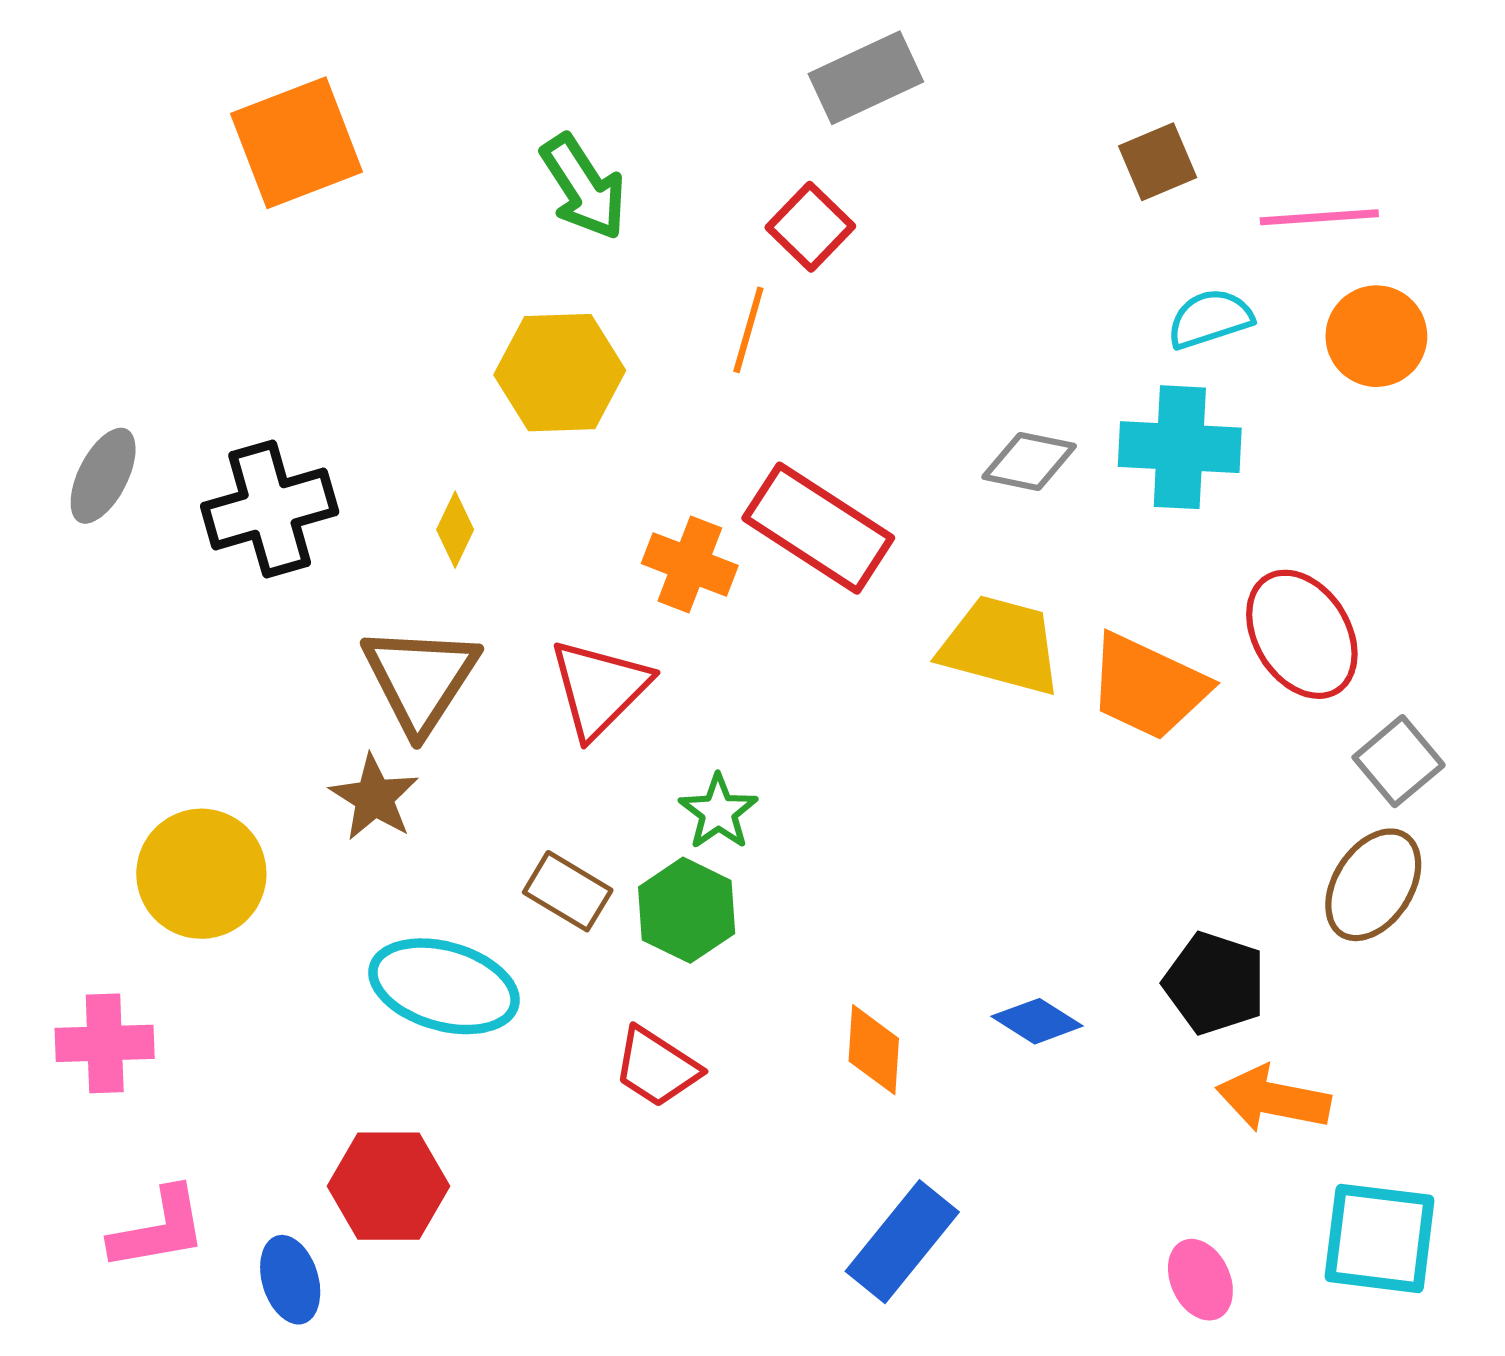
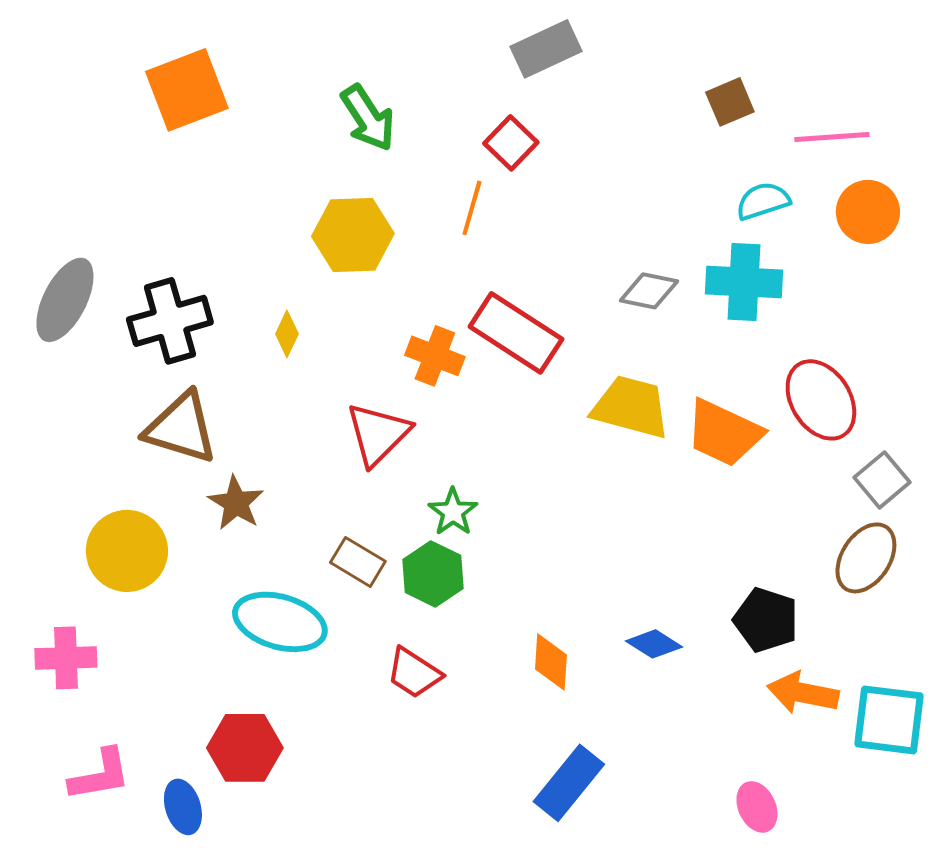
gray ellipse: (103, 476) -> (65, 300), size x1.4
brown triangle: (420, 679) -> (181, 428), moved, turned -46
cyan square: (1380, 1238) -> (889, 720), moved

